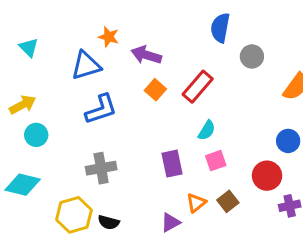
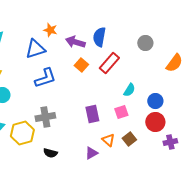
blue semicircle: (220, 28) -> (99, 37), moved
cyan semicircle: (207, 130) -> (129, 90), moved
blue circle: (288, 141) -> (155, 101), moved
orange triangle: (196, 203) -> (108, 140), turned -40
yellow hexagon: (74, 215) -> (22, 133), moved

